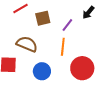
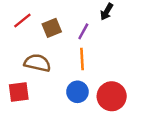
red circle: (82, 68) -> (112, 96), moved
blue circle: (42, 71) -> (77, 92), moved

